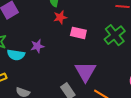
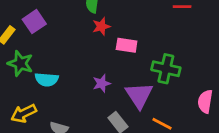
green cross: (115, 35) -> (166, 69), moved, turned -35
purple star: (37, 46) -> (102, 83), moved

